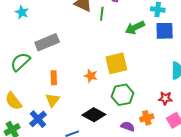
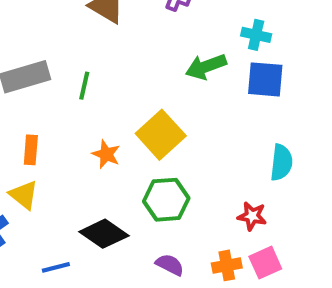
green line: (102, 14) -> (84, 86), moved
yellow square: (116, 63) -> (161, 135), turned -35
yellow triangle: (53, 100) -> (24, 195), turned -35
orange cross: (147, 118) -> (227, 265), moved

